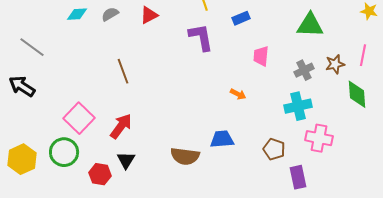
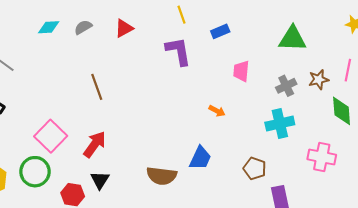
pink cross: (319, 138) -> (322, 157), moved
blue trapezoid: (222, 139) -> (200, 158), turned 120

